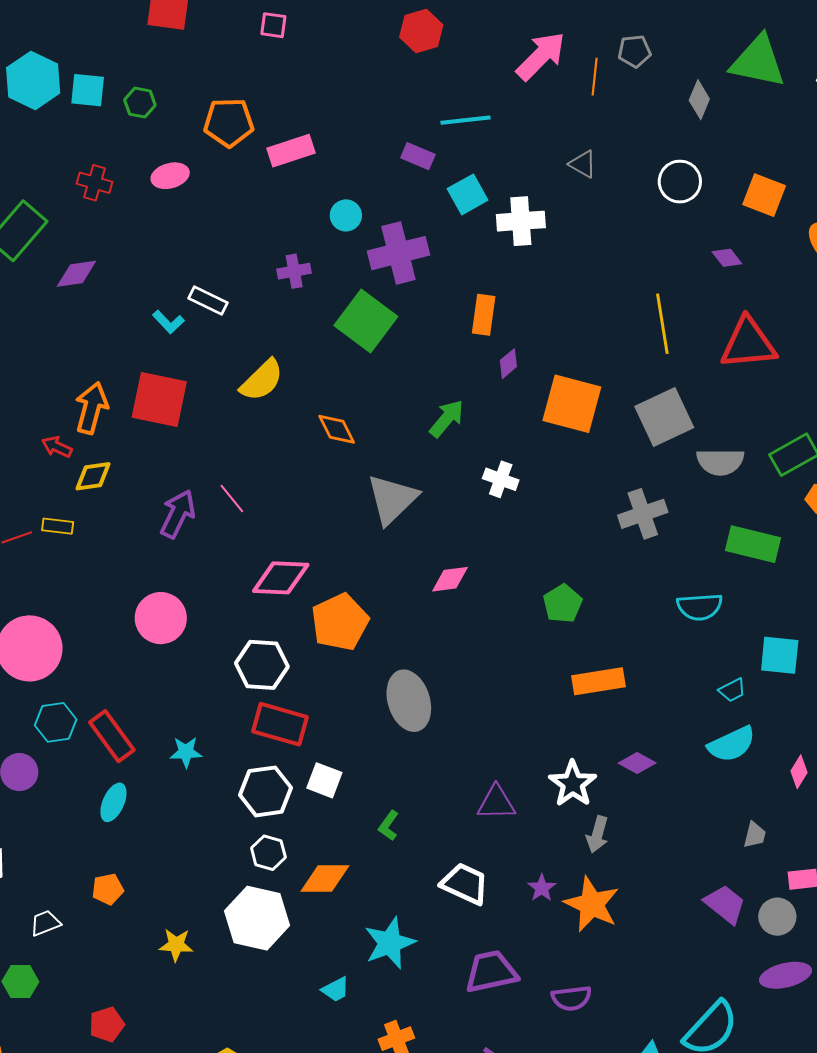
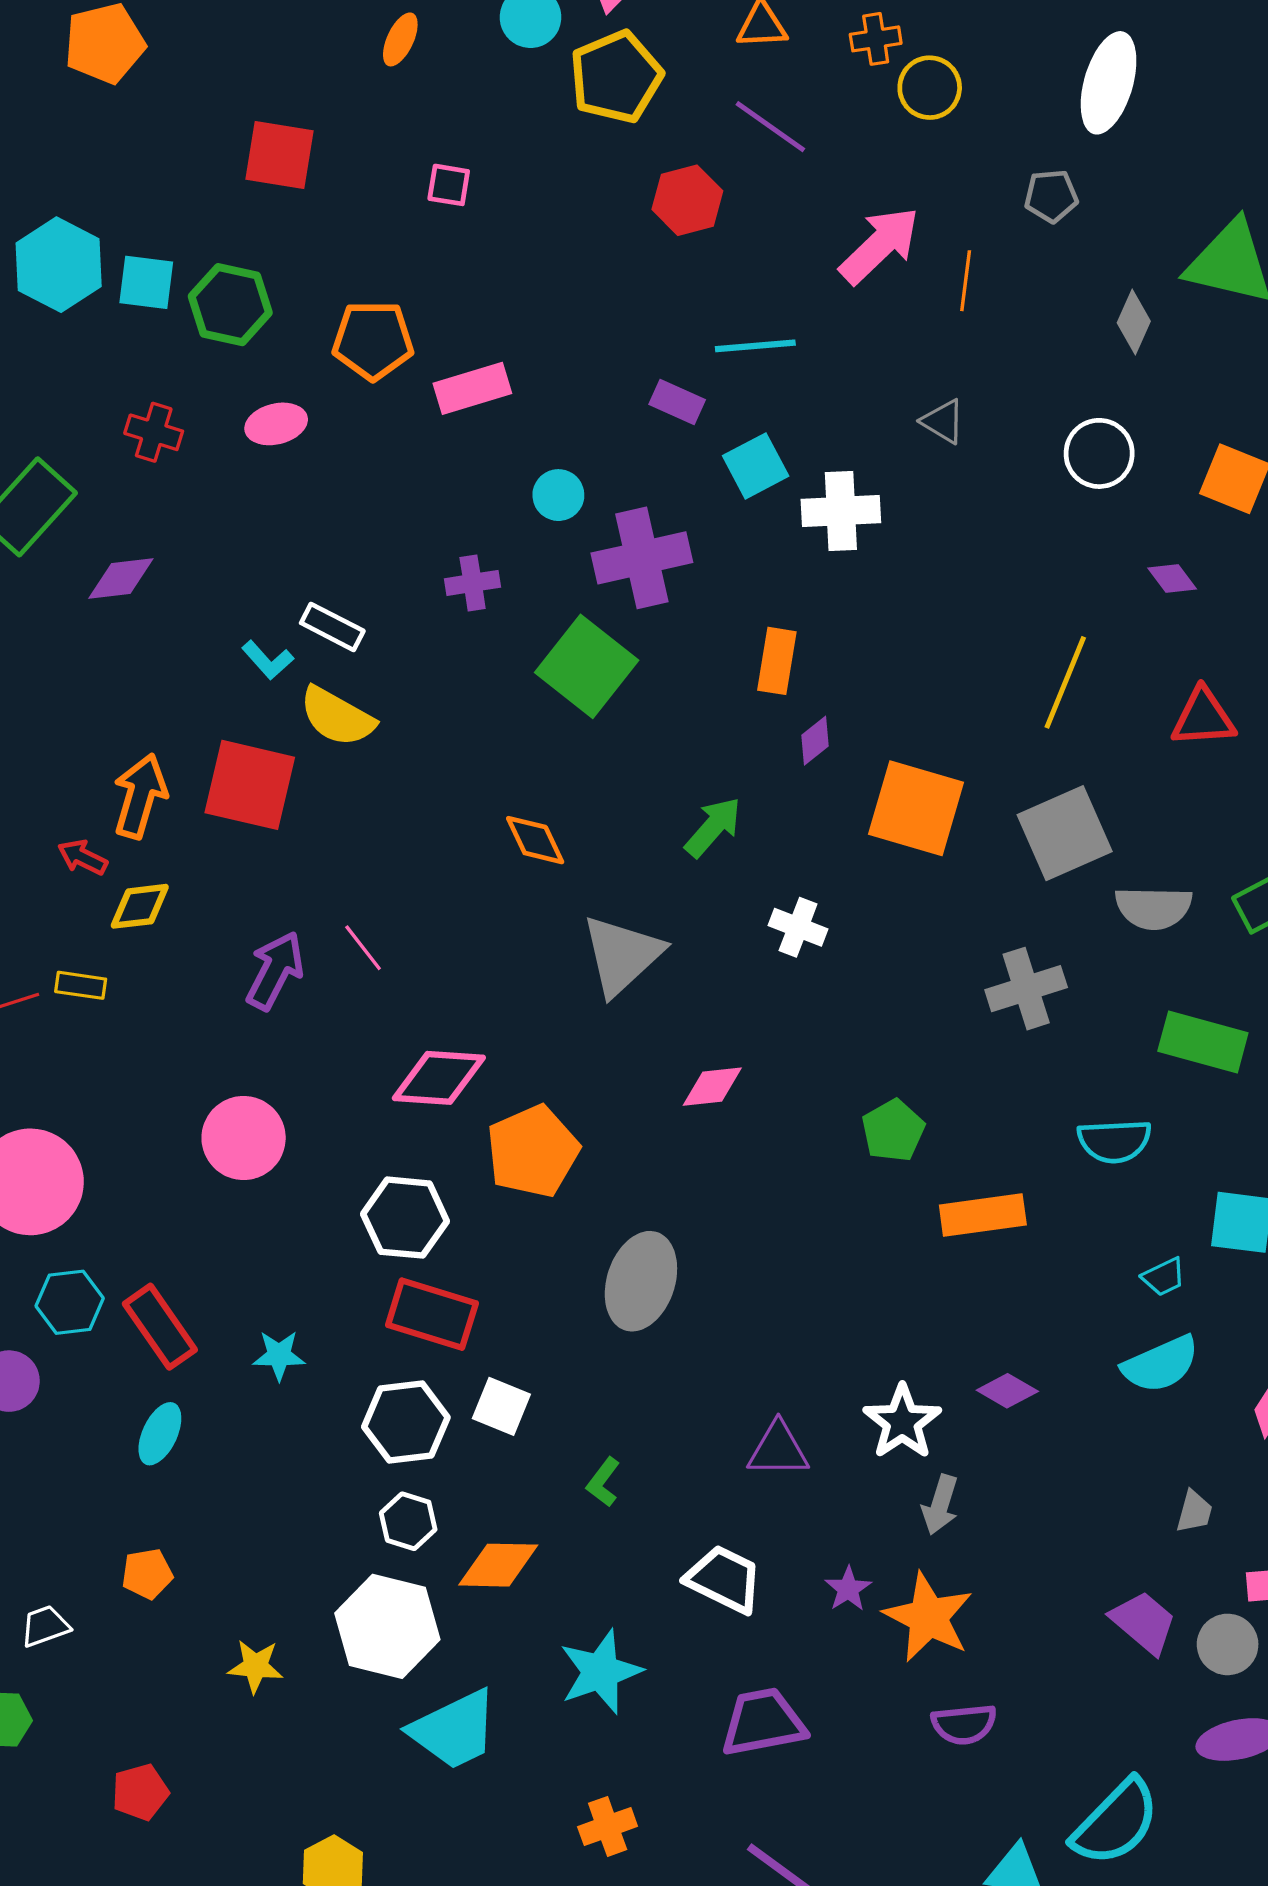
gray pentagon: (634, 51) -> (1051, 196), moved
green hexagon: (140, 103) -> (230, 305), size x1.6
yellow line: (662, 324) -> (1065, 682), turned 30
red triangle: (748, 343) -> (1203, 718), size x0.7
yellow semicircle: (262, 380) -> (337, 717), moved, turned 72
orange rectangle: (599, 681) -> (983, 1215), moved
gray ellipse: (409, 701) -> (641, 1281), turned 34
cyan trapezoid: (336, 989) -> (454, 1730), moved, size x2.0
purple semicircle: (571, 998) -> (964, 1724), moved

